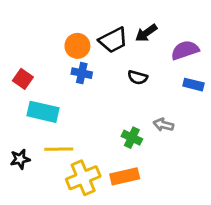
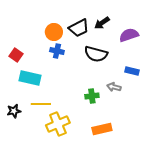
black semicircle: (138, 77) -> (96, 54), size x1.6
blue rectangle: (194, 85) -> (132, 71), moved
green cross: (132, 138) -> (92, 96), turned -32
orange rectangle: (125, 176) -> (102, 129), moved

